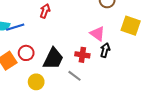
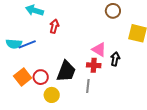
pink triangle: (97, 34) -> (99, 50), moved
red circle: (26, 53) -> (41, 77), moved
gray line: (75, 76) -> (88, 86), turned 64

